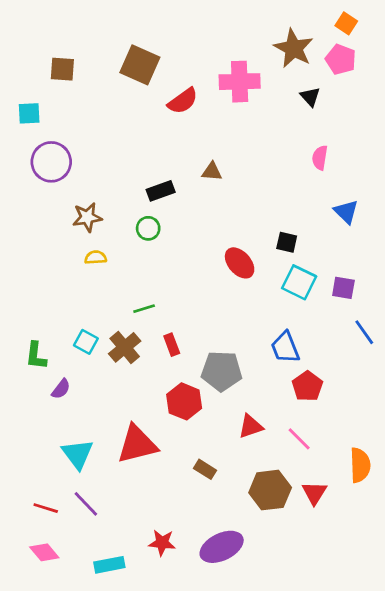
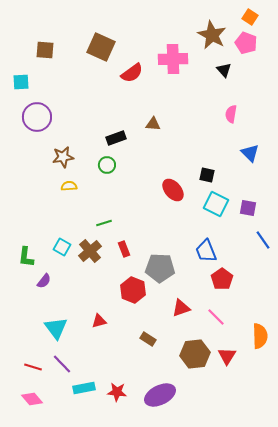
red triangle: (137, 444) -> (99, 321), size x0.5
cyan rectangle: (109, 565) -> (84, 388), moved

